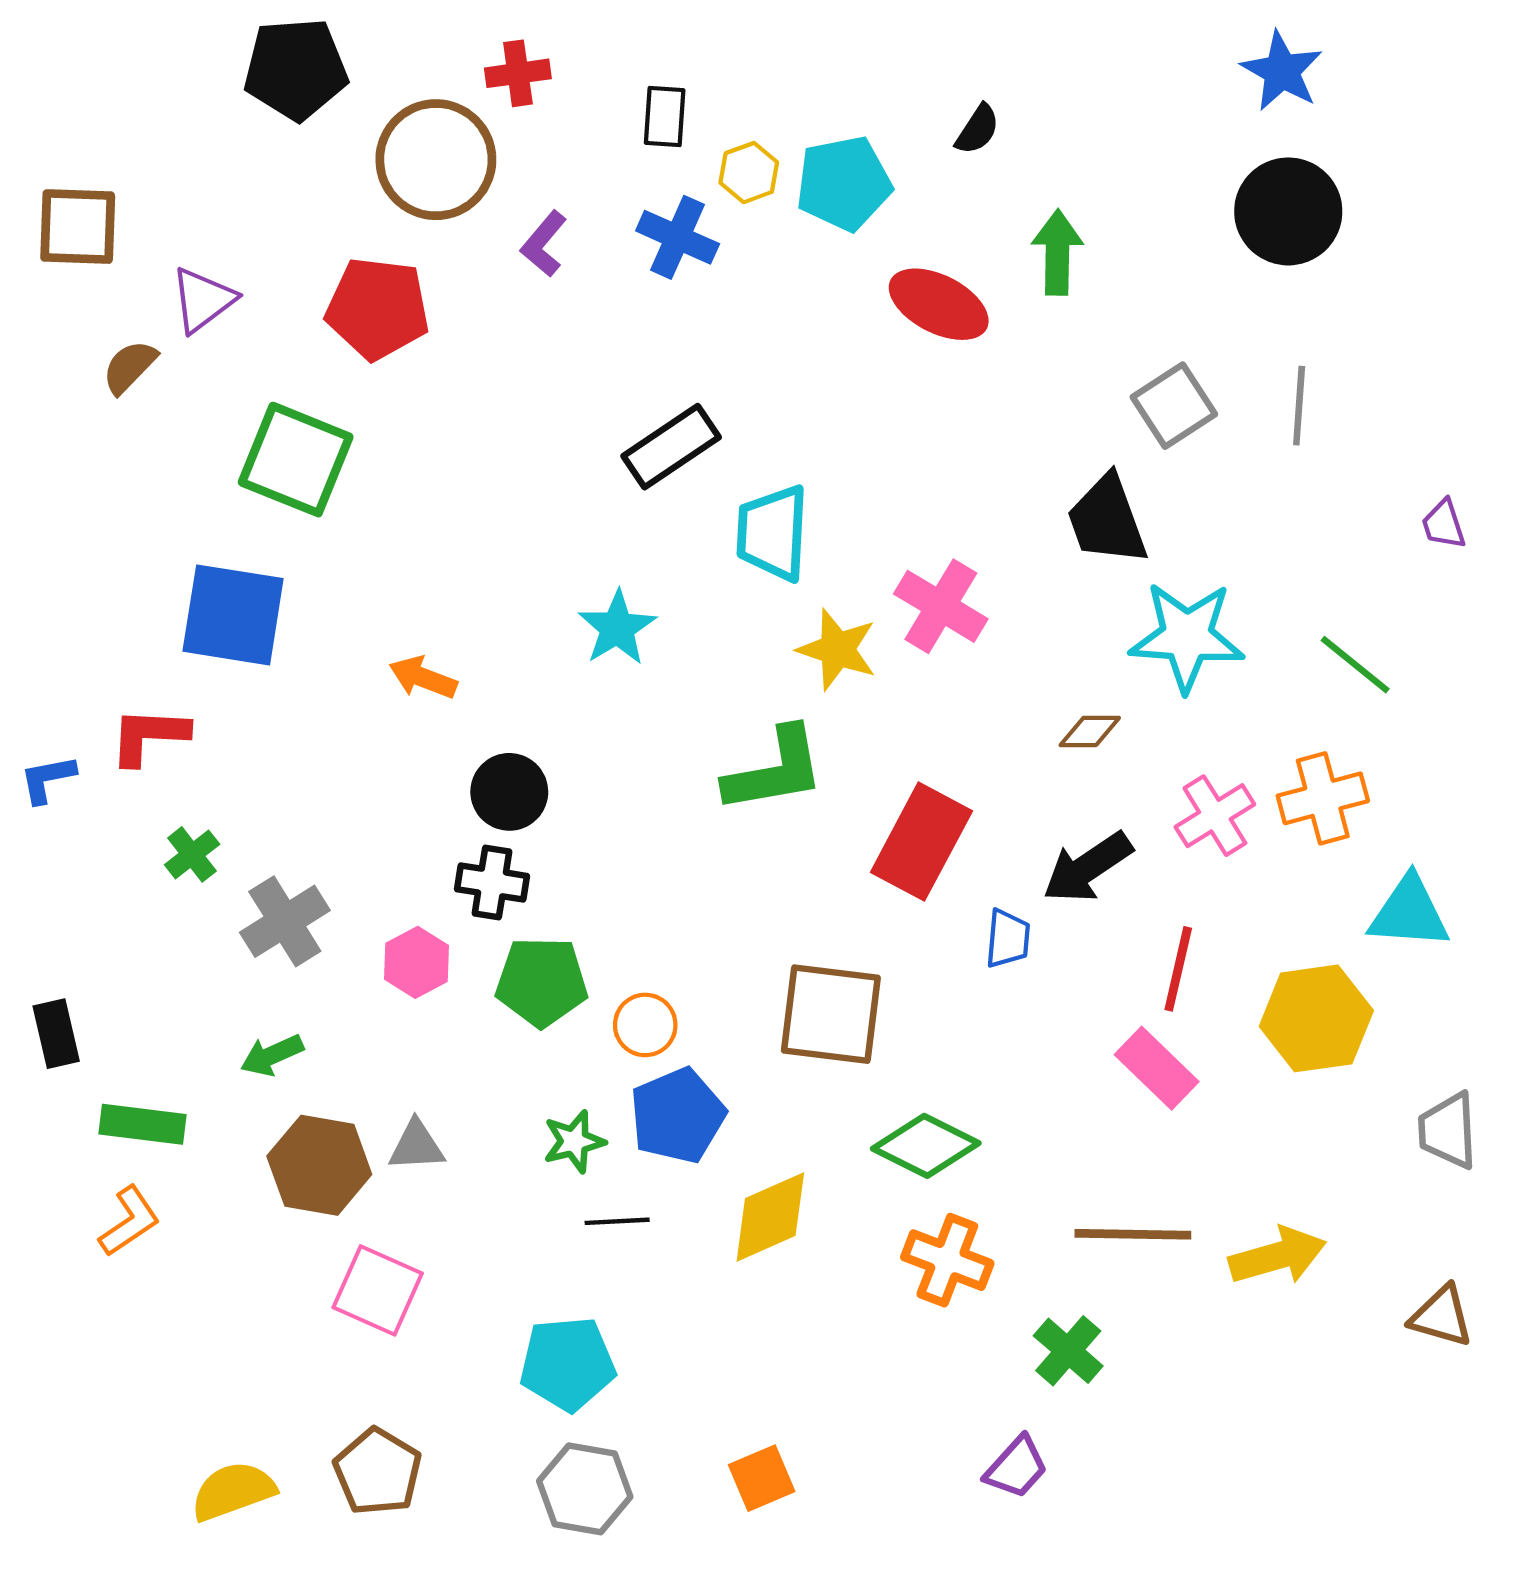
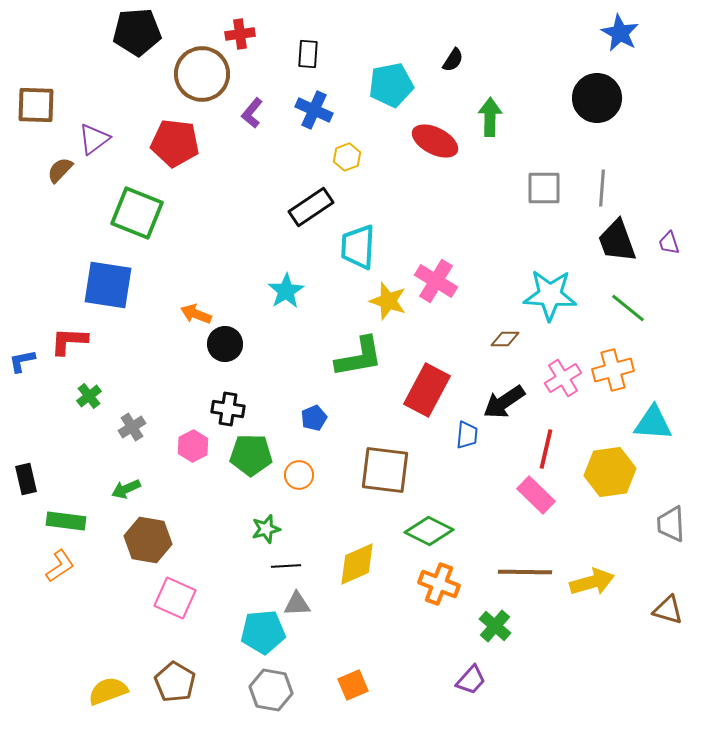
blue star: (1282, 71) -> (620, 33), moved
yellow hexagon: (749, 173) -> (347, 157), moved
gray square: (1174, 406) -> (544, 188), turned 33
black trapezoid: (1107, 520) -> (617, 241), moved
black circle: (509, 792) -> (225, 344), moved
gray cross: (285, 921) -> (132, 427), size x0.7
blue pentagon: (678, 1116) -> (314, 418), moved, size x0.6
gray triangle: (416, 1146) -> (297, 604), moved

